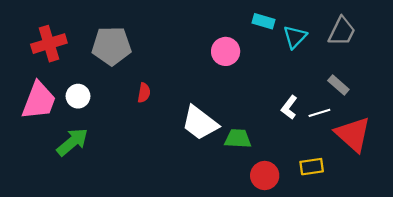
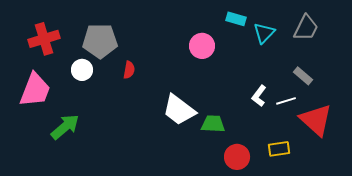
red semicircle: (144, 93) -> (129, 70), moved
white circle: (78, 96) -> (82, 70), moved

